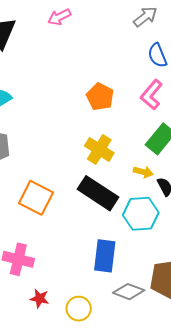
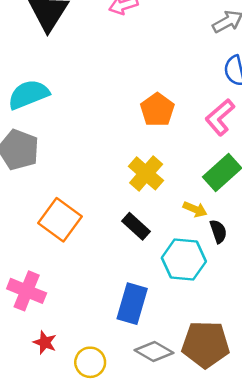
black rectangle: (98, 193) -> (136, 226), size x0.6

